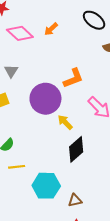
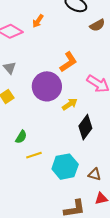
yellow arrow: (65, 122) -> (70, 104), turned 112
brown triangle: (75, 200) -> (95, 174), turned 40

